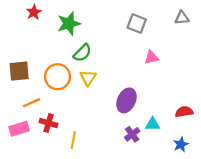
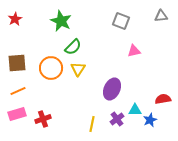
red star: (34, 12) -> (15, 19), moved
green star: (69, 24) -> (61, 21), turned -30
orange line: (32, 103) -> (18, 91), moved
red cross: (48, 123) -> (43, 119), moved, turned -35
yellow line: (73, 140) -> (92, 124), moved
blue star: (181, 145) -> (150, 120), moved

